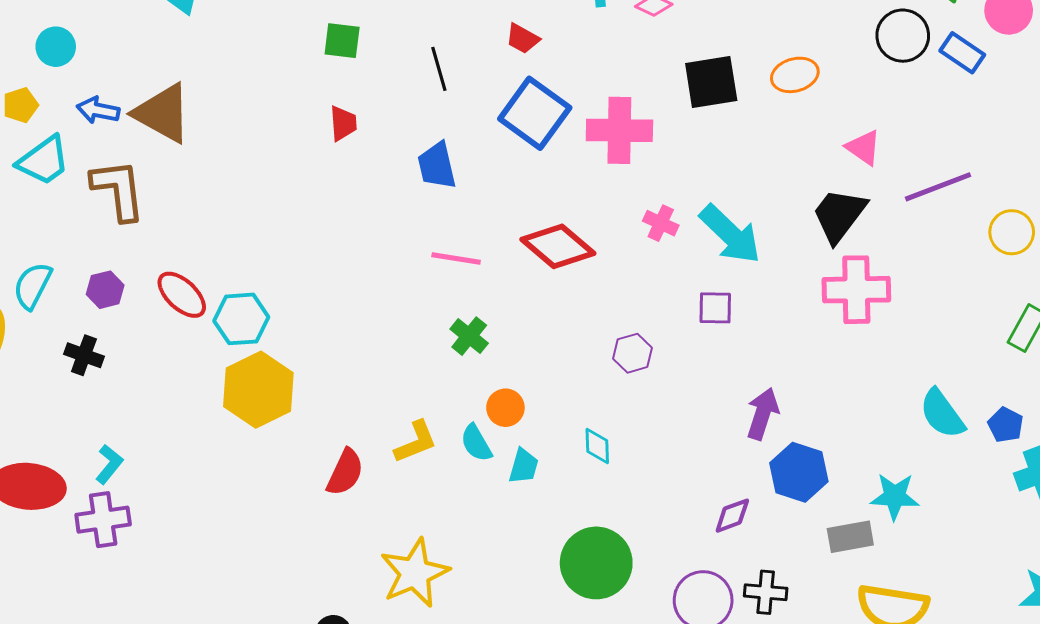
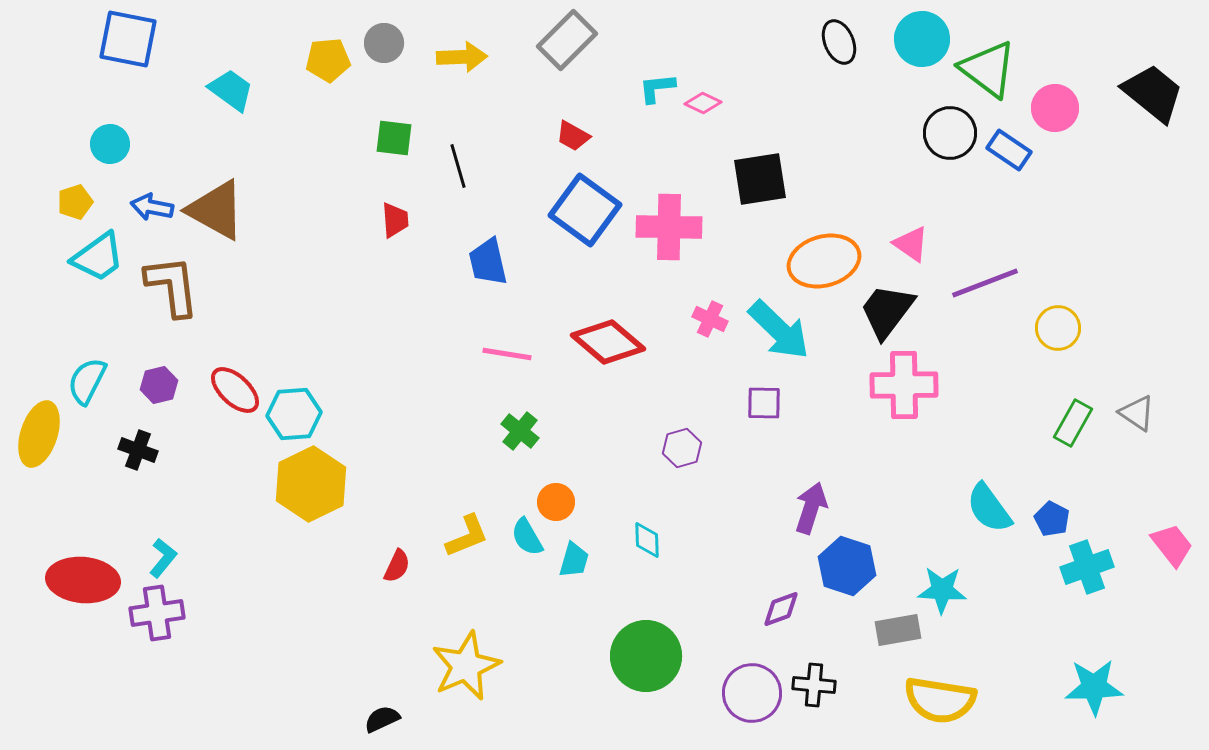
black line: (439, 69) -> (458, 166), moved
orange ellipse: (795, 75) -> (824, 261), moved, size x1.5
red semicircle: (345, 472) -> (397, 566), size x0.7

